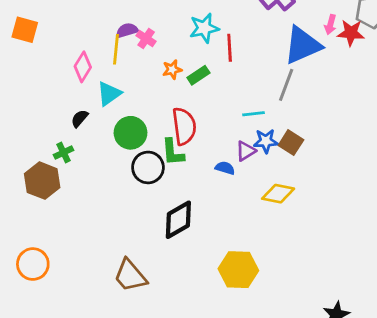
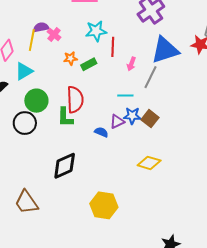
pink arrow: (330, 25) -> (131, 64), moved
black circle: (148, 167) -> (25, 123), moved
yellow diamond: (278, 194) -> (149, 163), moved

